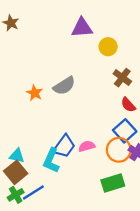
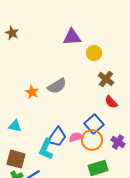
blue square: (125, 131) -> (94, 124), moved
orange circle: (119, 150) -> (92, 140), moved
cyan triangle: (17, 156) -> (15, 126), moved
brown square: (16, 172) -> (16, 159), turned -36

